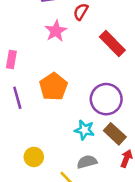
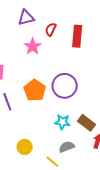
red rectangle: (112, 44) -> (77, 36), moved, turned 55
purple circle: (106, 99) -> (65, 86), moved

